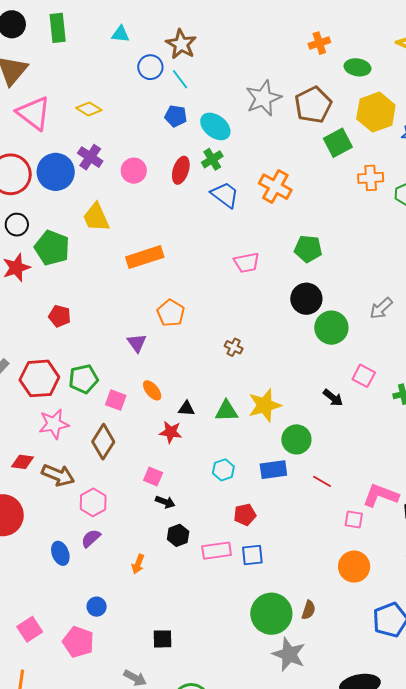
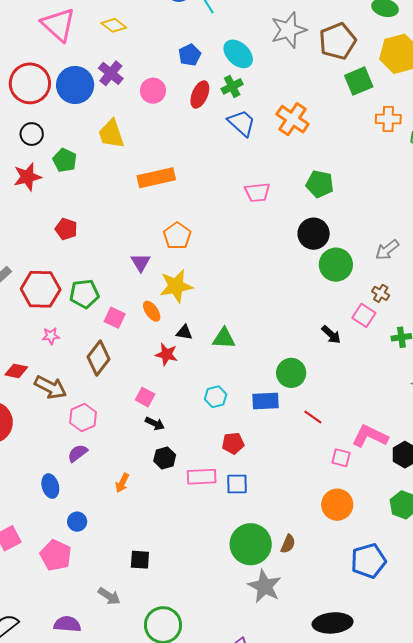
blue pentagon: (176, 116) -> (190, 55), moved, turned 30
green pentagon: (52, 248) -> (65, 160), size x0.7
brown cross: (234, 347) -> (381, 293), moved
yellow star: (265, 405) -> (176, 286), moved
pink star: (54, 424) -> (51, 336), size x0.6
blue ellipse: (60, 553) -> (50, 486), moved

